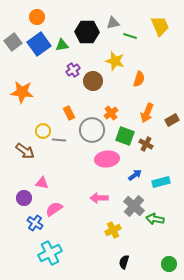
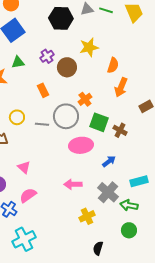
green line: (130, 36) -> (106, 10), moved
green triangle: (62, 45) -> (18, 62), moved
yellow star: (115, 61) -> (89, 47), turned -30
orange rectangle: (69, 113) -> (43, 90), moved
orange arrow: (147, 113) -> (121, 87), moved
gray line: (59, 140) -> (42, 124), moved
cyan rectangle: (161, 182) -> (139, 181), moved
pink triangle: (42, 183) -> (24, 167), moved, turned 32
green circle: (169, 264) -> (129, 230), moved

